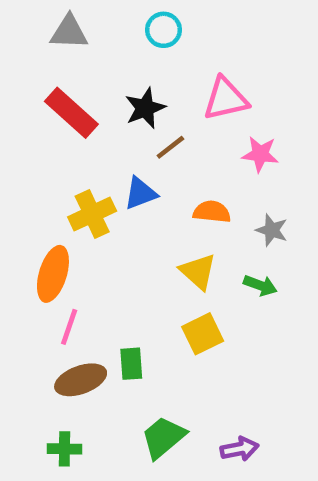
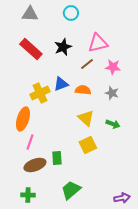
brown line: (170, 147) -> (87, 64), moved
orange semicircle: (212, 212) -> (83, 90), moved
gray star: (272, 230) -> (112, 93), moved
purple arrow: (239, 449) -> (122, 198), moved

